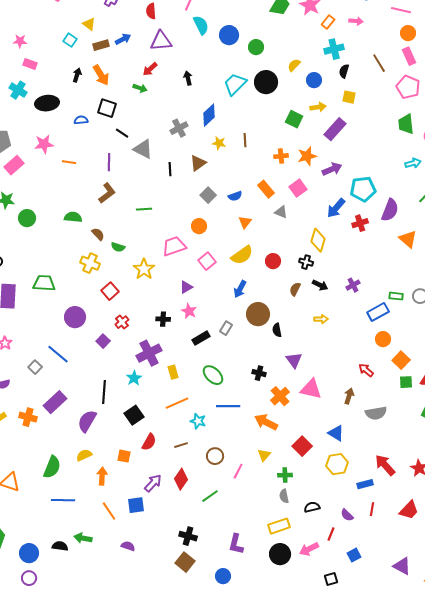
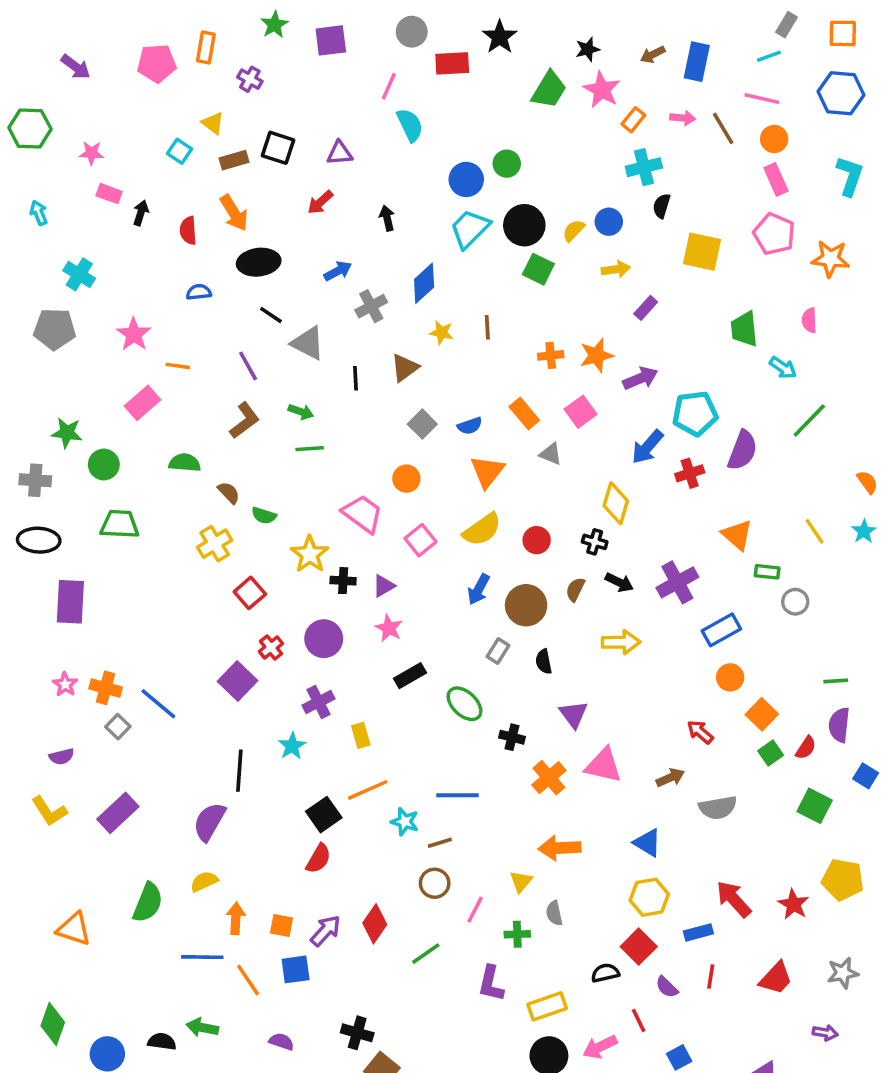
red semicircle: (151, 11) -> (188, 230), moved
blue circle: (229, 35) -> (466, 179), moved
blue arrow: (123, 39) -> (338, 271), moved
purple triangle: (161, 41) -> (340, 153), size x0.7
brown line: (379, 63) -> (723, 128), moved
yellow semicircle: (294, 65) -> (574, 230), moved
black arrow: (77, 75) -> (141, 213), moved
green arrow: (140, 88) -> (301, 412), moved
cyan cross: (18, 90) -> (79, 274), moved
yellow square: (349, 97) -> (702, 252), moved, size x1.6
black ellipse: (47, 103) -> (259, 262), moved
black square: (107, 108) -> (278, 148), moved
green square: (294, 119) -> (538, 269), moved
green trapezoid: (406, 124) -> (744, 329), moved
purple rectangle: (335, 129) -> (646, 308), size x0.6
pink star: (44, 144) -> (134, 334), turned -30
purple line: (109, 162) -> (248, 366), turned -30
cyan arrow: (413, 163) -> (783, 368), turned 49
pink rectangle: (14, 165) -> (143, 403), moved
orange triangle: (245, 222) -> (487, 472), size x1.5
orange triangle: (408, 239) -> (737, 535), moved
pink trapezoid: (174, 246) -> (362, 514), turned 55
yellow cross: (90, 263) -> (215, 544), turned 36
green trapezoid: (44, 283) -> (120, 524), moved
purple cross: (353, 285) -> (677, 582), size x1.6
green rectangle: (396, 296) -> (767, 572), moved
brown circle: (258, 314) -> (526, 605), moved
purple circle: (75, 317) -> (324, 639), moved
black cross: (163, 319) -> (343, 581), moved
yellow arrow: (321, 319) -> (621, 642), size x1.5
gray rectangle: (226, 328) -> (498, 651), moved
purple square: (103, 341) -> (238, 681), size x1.5
purple cross: (149, 353) -> (318, 702), size x0.7
green ellipse: (213, 375) -> (464, 704), moved
green square: (406, 382) -> (771, 753), turned -32
brown arrow: (349, 396) -> (670, 778), turned 49
purple rectangle: (55, 402) -> (118, 813), moved
black square: (134, 415) -> (324, 815), moved
orange cross: (28, 417) -> (106, 688), moved
orange arrow: (266, 422) -> (559, 848), moved, turned -30
brown line: (181, 445) -> (440, 843), moved
red square: (302, 446) -> (639, 947), moved
orange square: (124, 456) -> (282, 925), moved
green cross: (285, 475) -> (517, 934), moved
gray semicircle: (284, 496) -> (554, 913), moved
blue line: (63, 500) -> (202, 957), moved
red line: (331, 534) -> (639, 1020), turned -48
black cross: (188, 536) -> (357, 1033), moved
purple L-shape: (236, 544) -> (491, 984), moved

